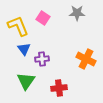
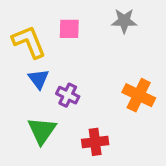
pink square: (43, 18) -> (69, 29), turned -32
purple cross: (42, 59) -> (68, 95), turned 32

